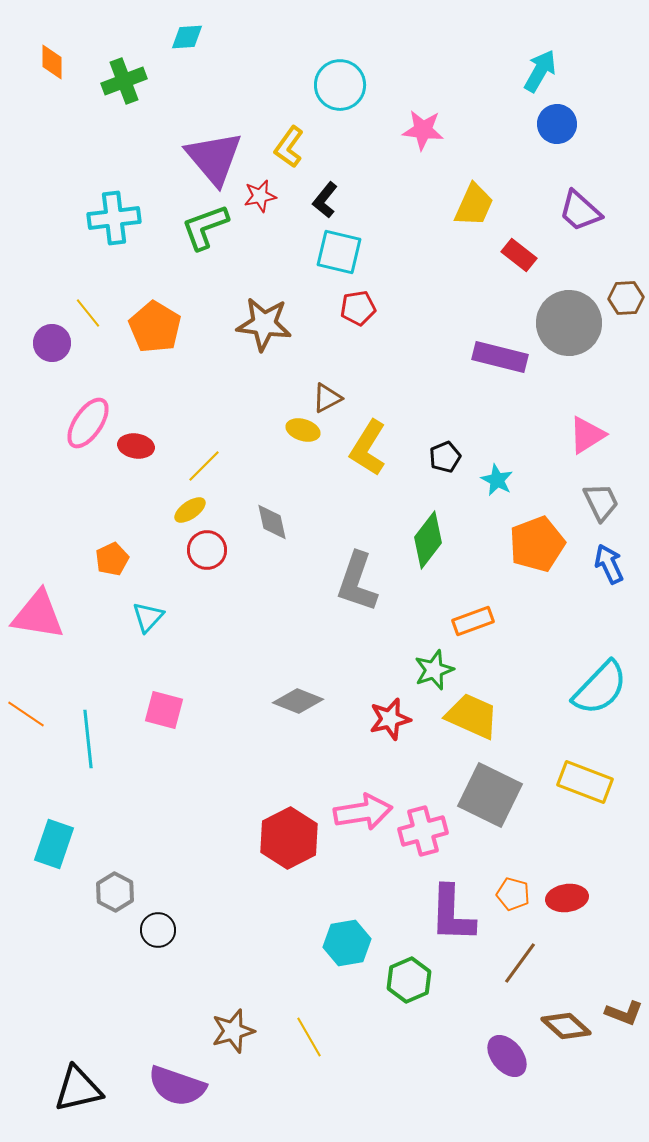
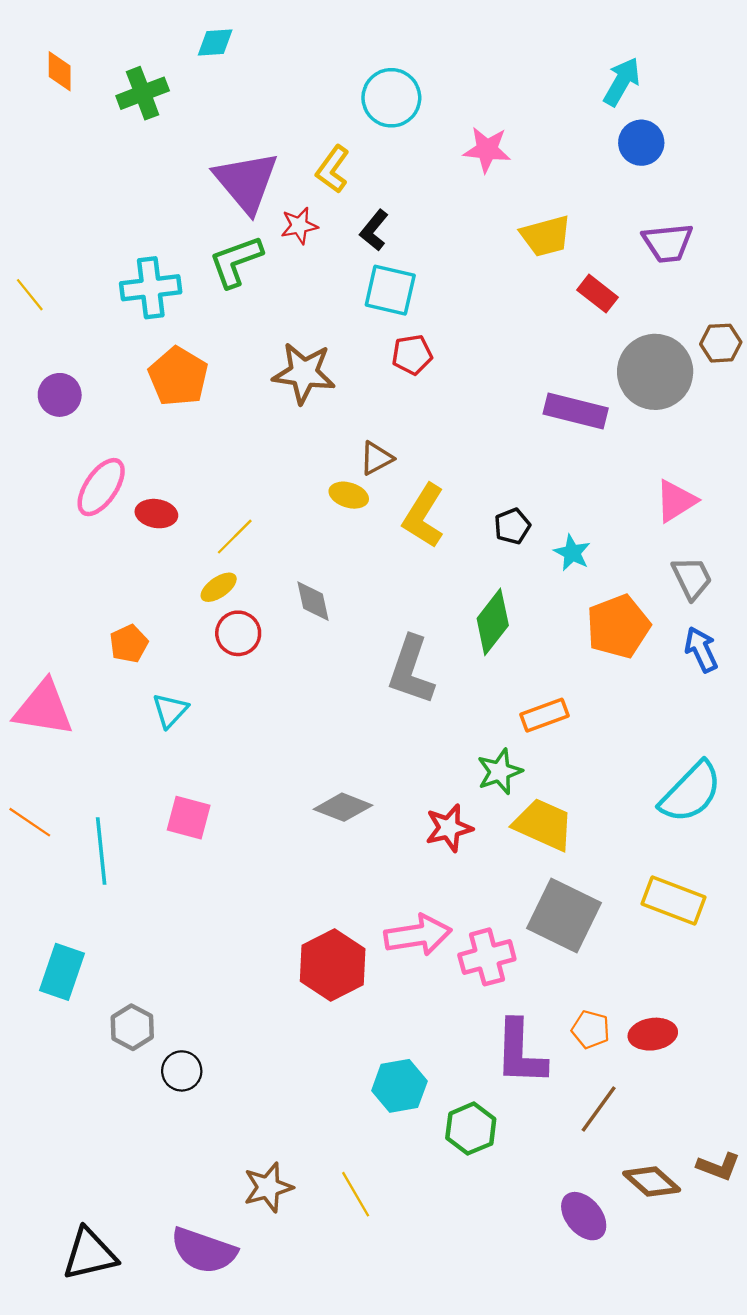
yellow trapezoid: (474, 205) -> (546, 236), turned 51
purple trapezoid: (580, 211) -> (668, 243), turned -48
cyan cross: (114, 218) -> (151, 288), moved
yellow line: (88, 313) -> (30, 295), moved

